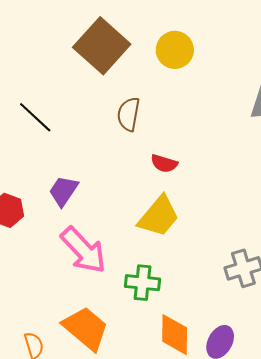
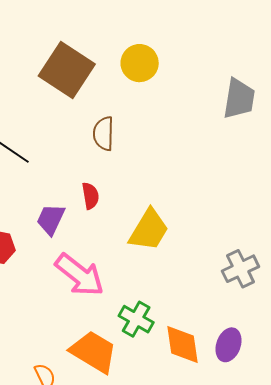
red semicircle: (164, 163) -> (90, 196), moved, turned -108
green cross: (143, 283) -> (136, 319), moved, turned 32

